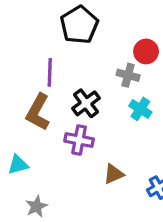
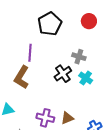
red circle: (146, 51) -> (89, 21), moved
black cross: (86, 103) -> (63, 74), moved
purple cross: (79, 140) -> (45, 118), moved

